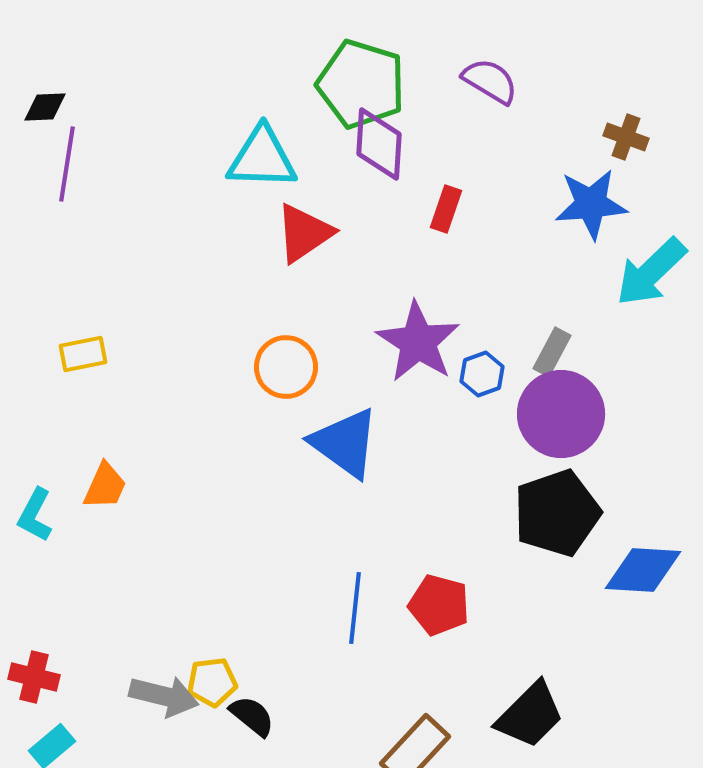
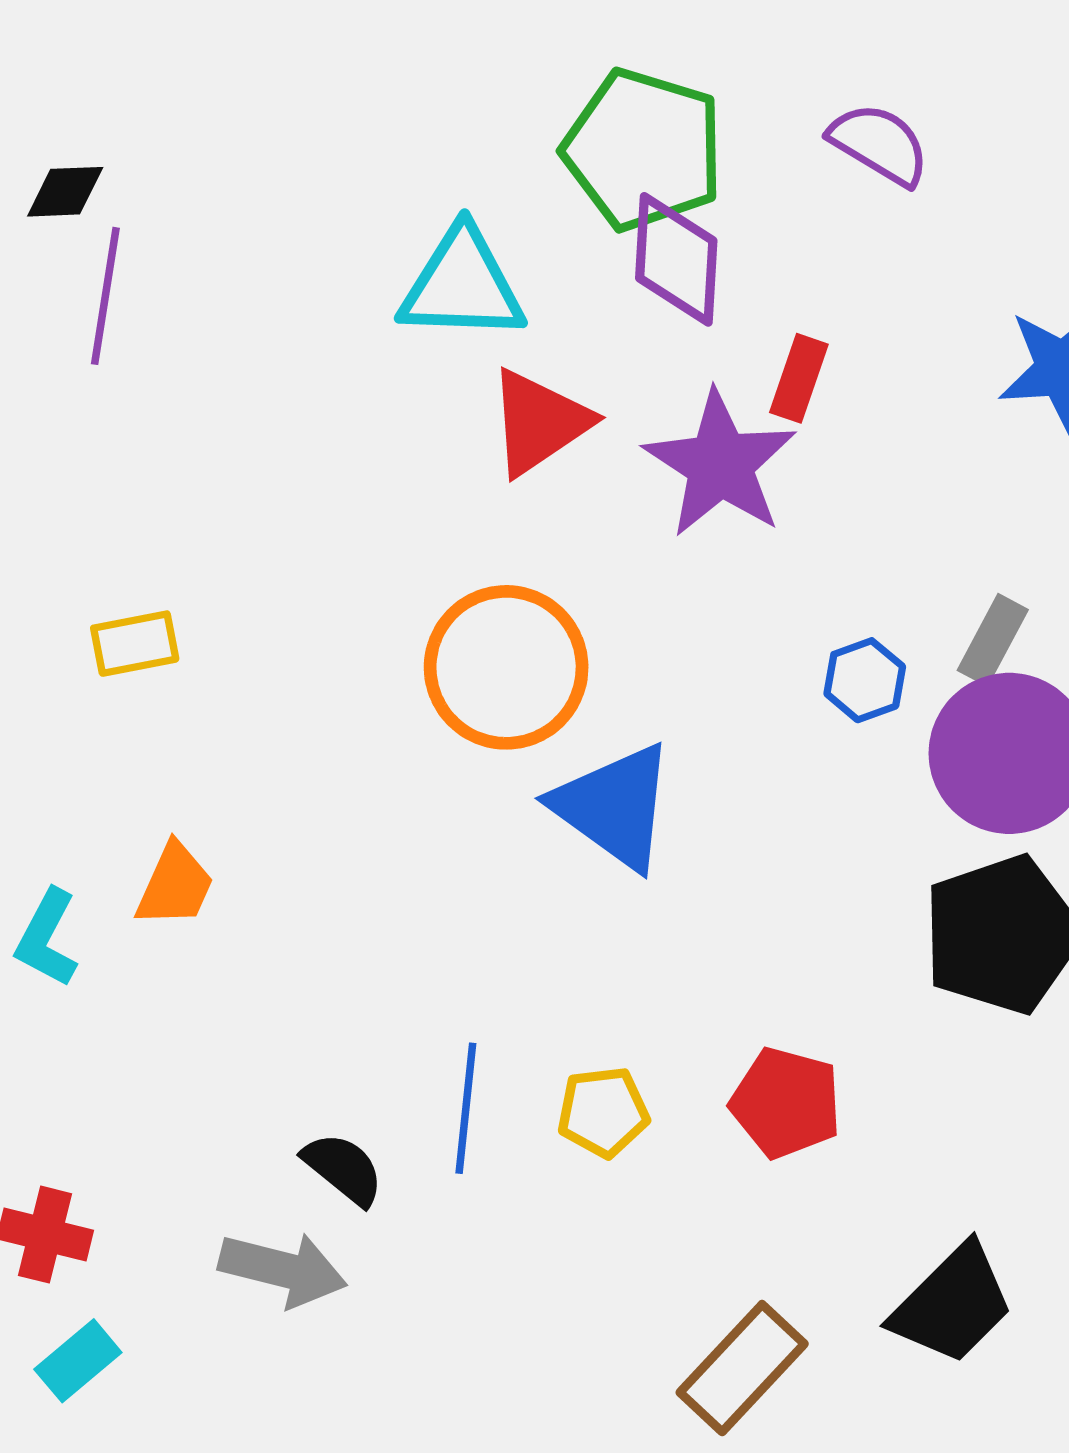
purple star: (418, 342) -> (720, 464), moved
orange circle: (286, 367) -> (506, 667), size x1.4
blue line: (355, 608) -> (466, 1108), moved
yellow pentagon: (212, 682) -> (603, 1112), moved
black semicircle: (252, 716) -> (343, 1169), moved

